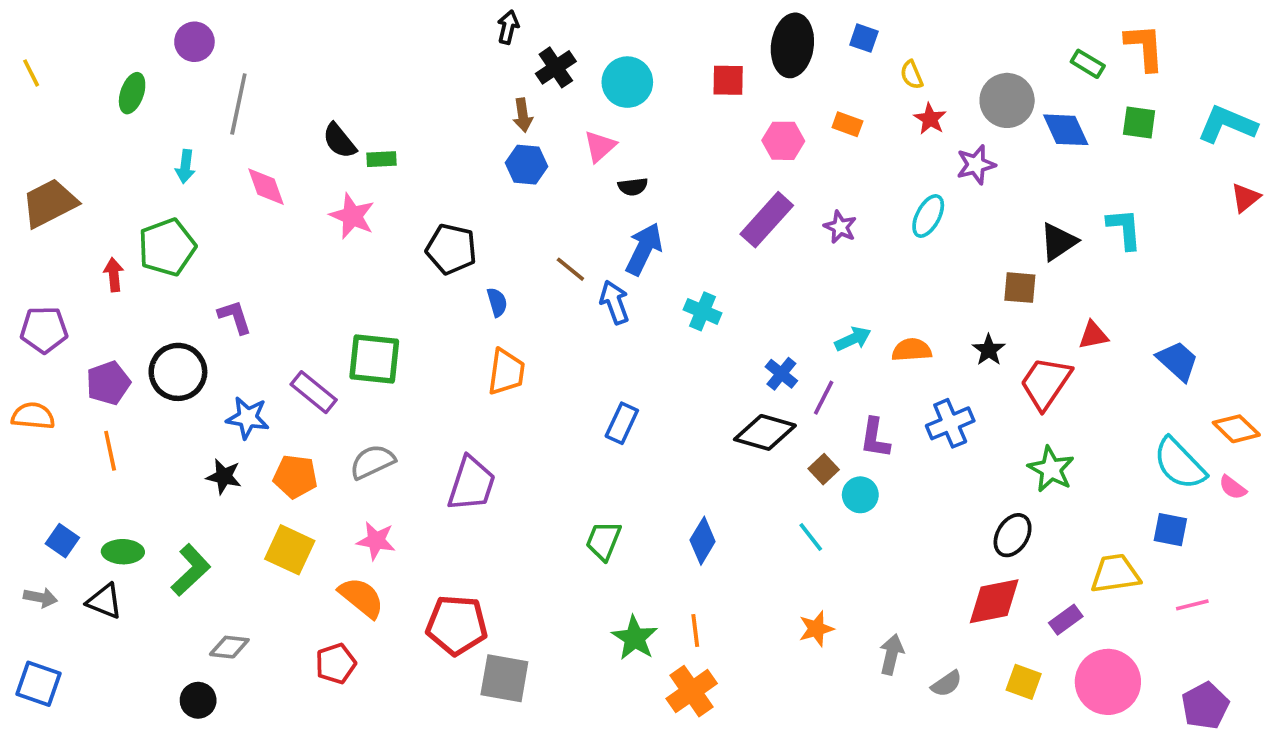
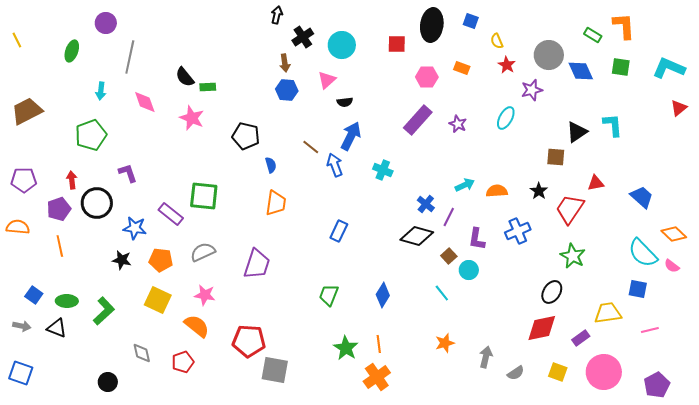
red arrow: (114, 275) -> (72, 180), moved
gray diamond: (229, 647) -> (142, 353), moved, turned 70

